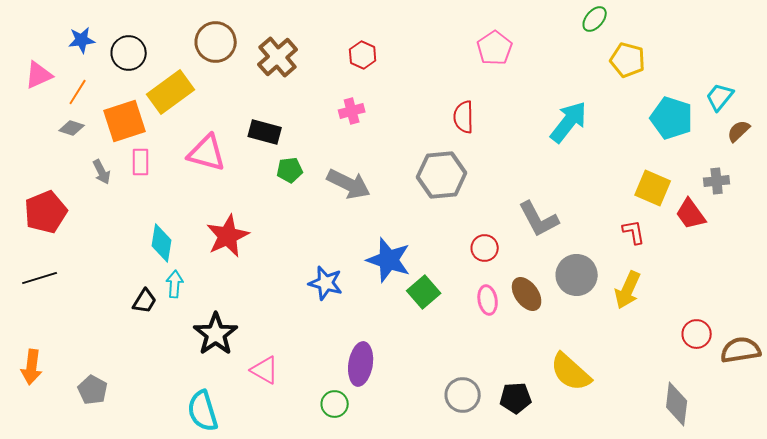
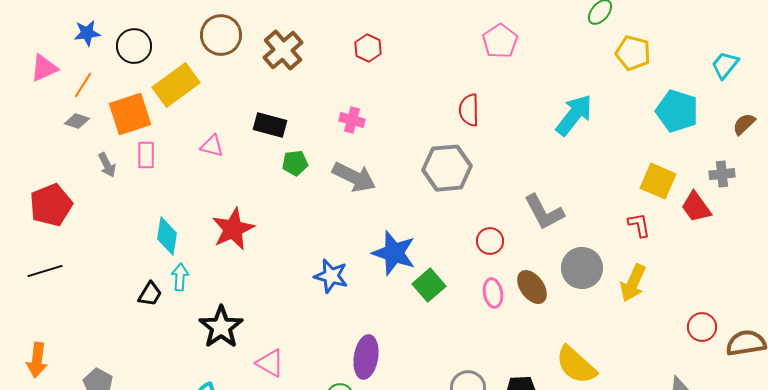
cyan trapezoid: (720, 97) -> (725, 65), moved
pink cross: (352, 111) -> (352, 120), moved, turned 30
pink triangle: (207, 153) -> (212, 146), size x0.6

